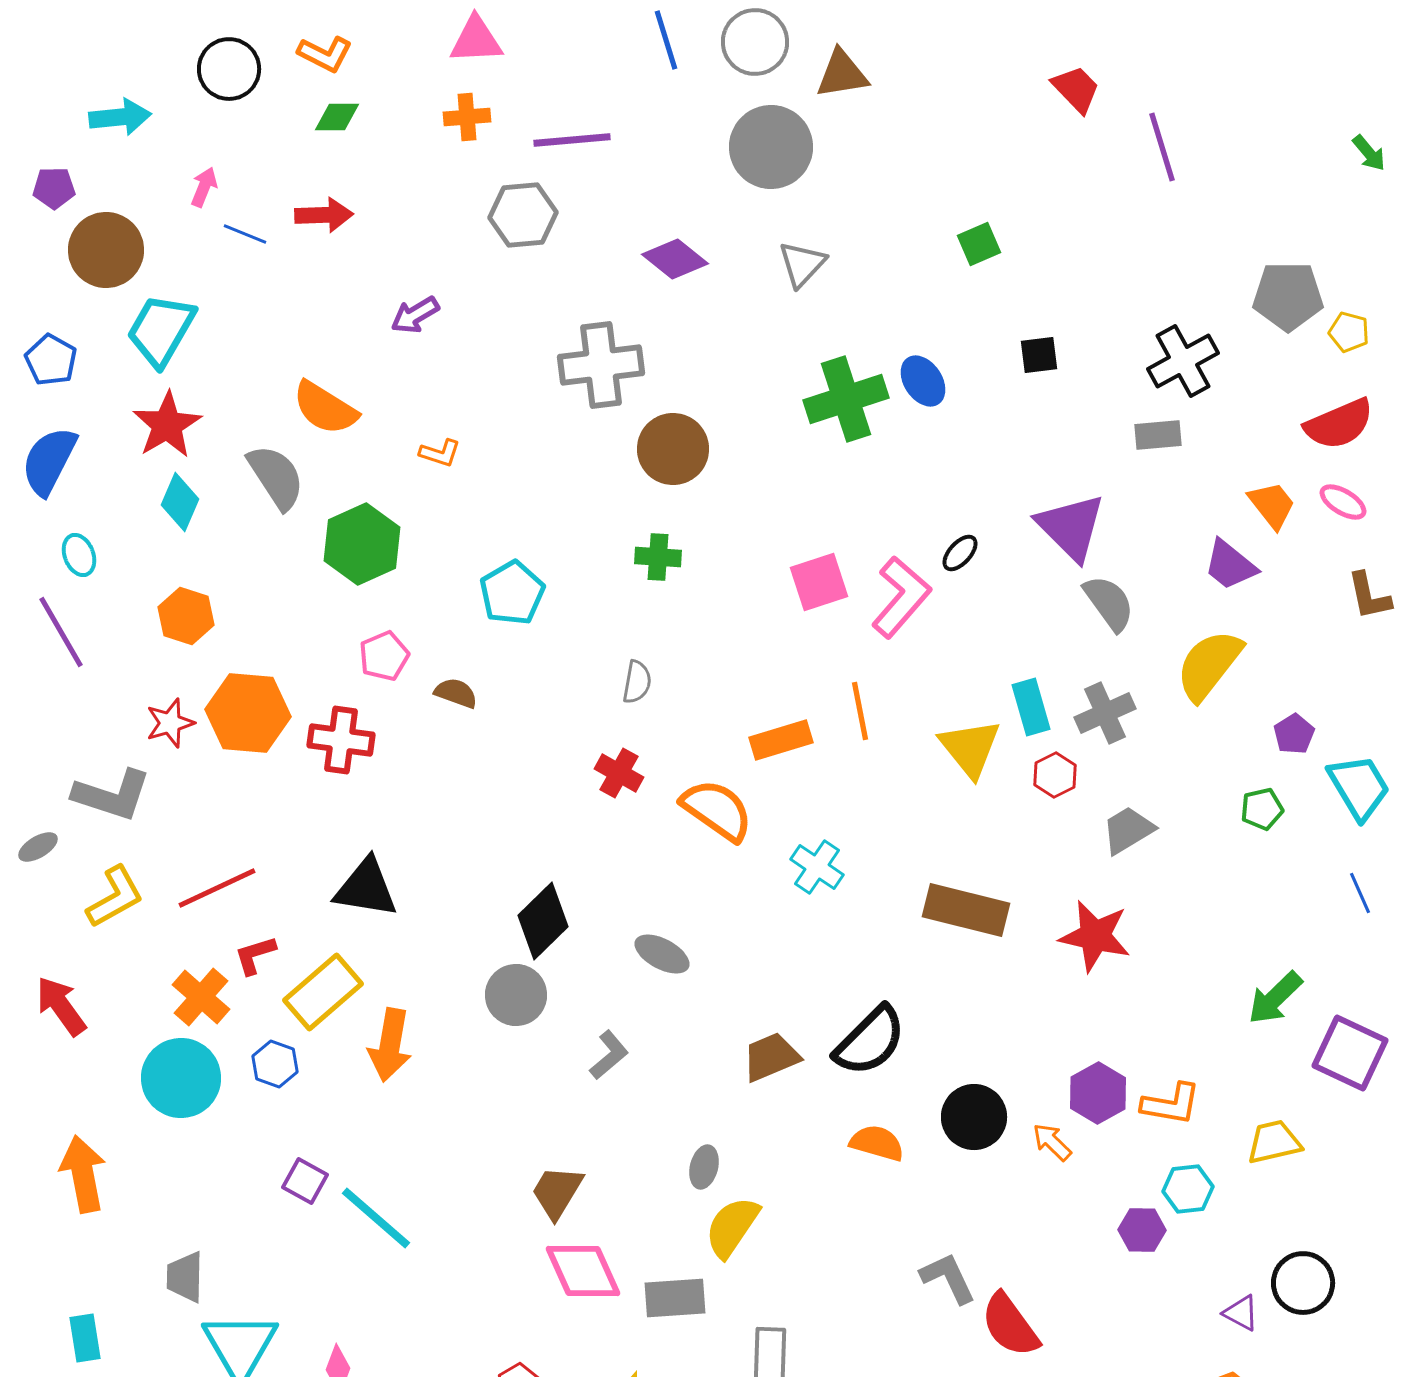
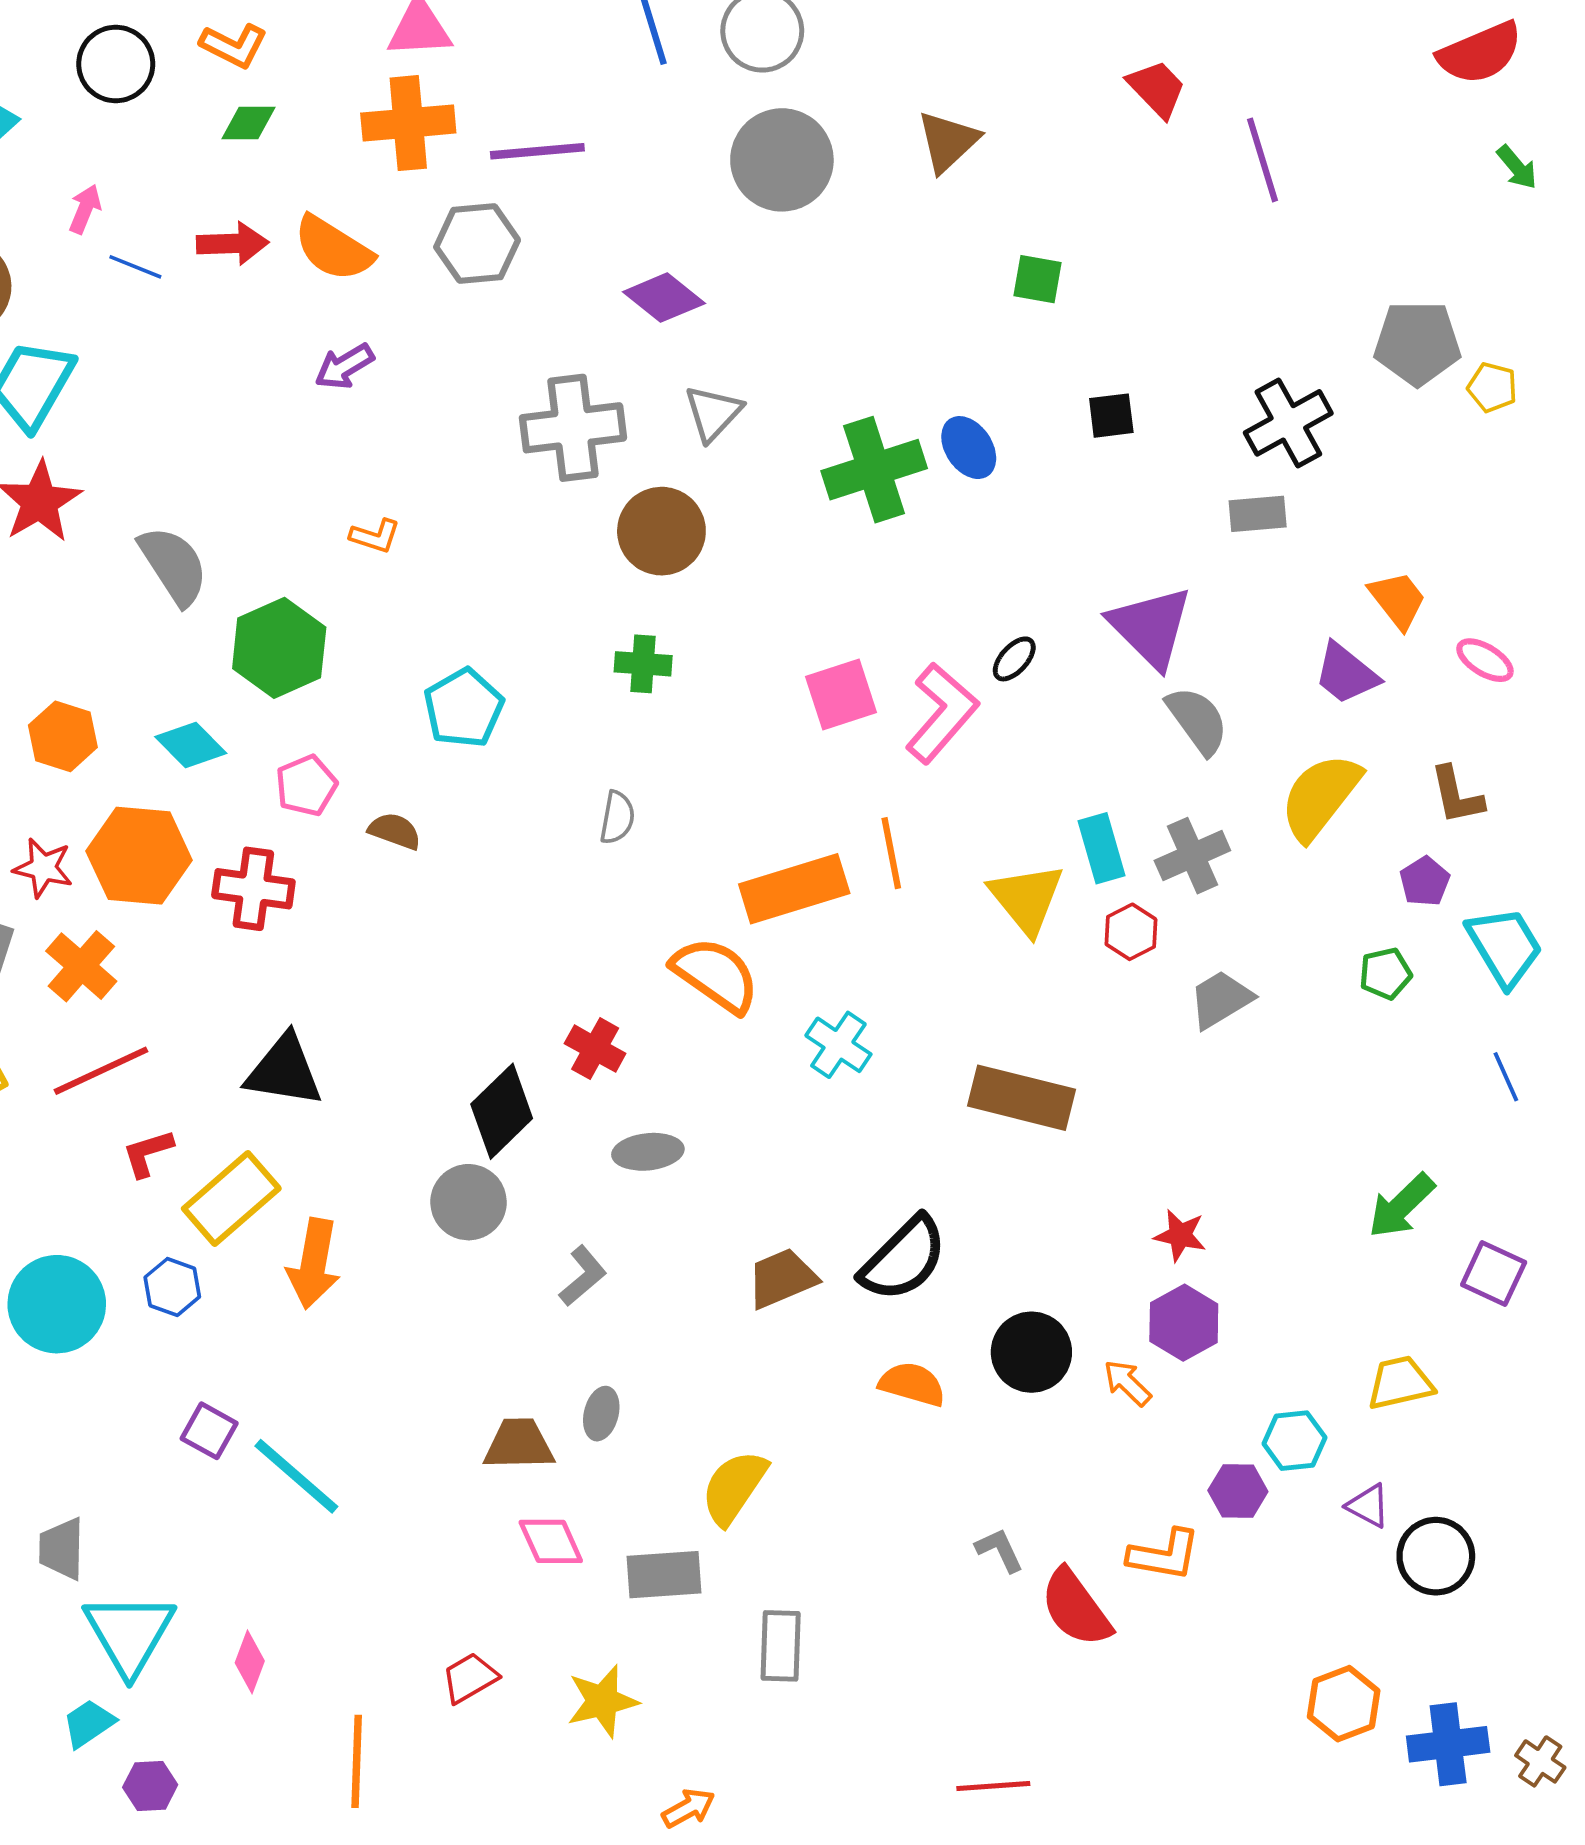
brown triangle: (842, 74) -> (948, 141), moved, turned -34
orange cross: (467, 117) -> (408, 123), size x1.6
green square: (979, 244) -> (1038, 279), turned 33
gray triangle: (802, 264) -> (713, 413), moved
orange semicircle: (325, 408) -> (333, 248), moved
red semicircle: (1339, 424) -> (1480, 53), moved
cyan diamond: (180, 502) -> (191, 745), moved, turned -68
pink ellipse: (1343, 502) -> (1485, 660), moved
brown L-shape: (1369, 596) -> (1457, 795), moved
red star: (170, 723) -> (43, 868), turned 30
orange rectangle: (781, 740) -> (794, 889), size x1.4
red cross: (619, 773) -> (595, 1049), moved
red star: (1095, 936) -> (1180, 1235), moved, size x0.6
gray ellipse: (662, 954) -> (648, 1152), turned -34
orange cross: (201, 997) -> (81, 966), moved
purple square: (1350, 1053) -> (1494, 1273), size x0.7
orange L-shape: (1171, 1104) -> (1164, 1555), moved
gray ellipse: (704, 1167) -> (601, 1414), moved
brown trapezoid: (557, 1192) -> (519, 1444), turned 58
pink diamond: (583, 1271) -> (551, 1541), size x0.7
gray L-shape: (948, 1278) -> (999, 1550), size x0.7
purple triangle: (1241, 1313) -> (1368, 1506), moved

